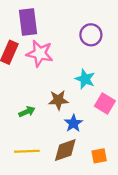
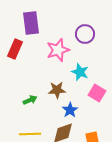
pink star: (40, 53) -> (58, 50), moved, turned -30

